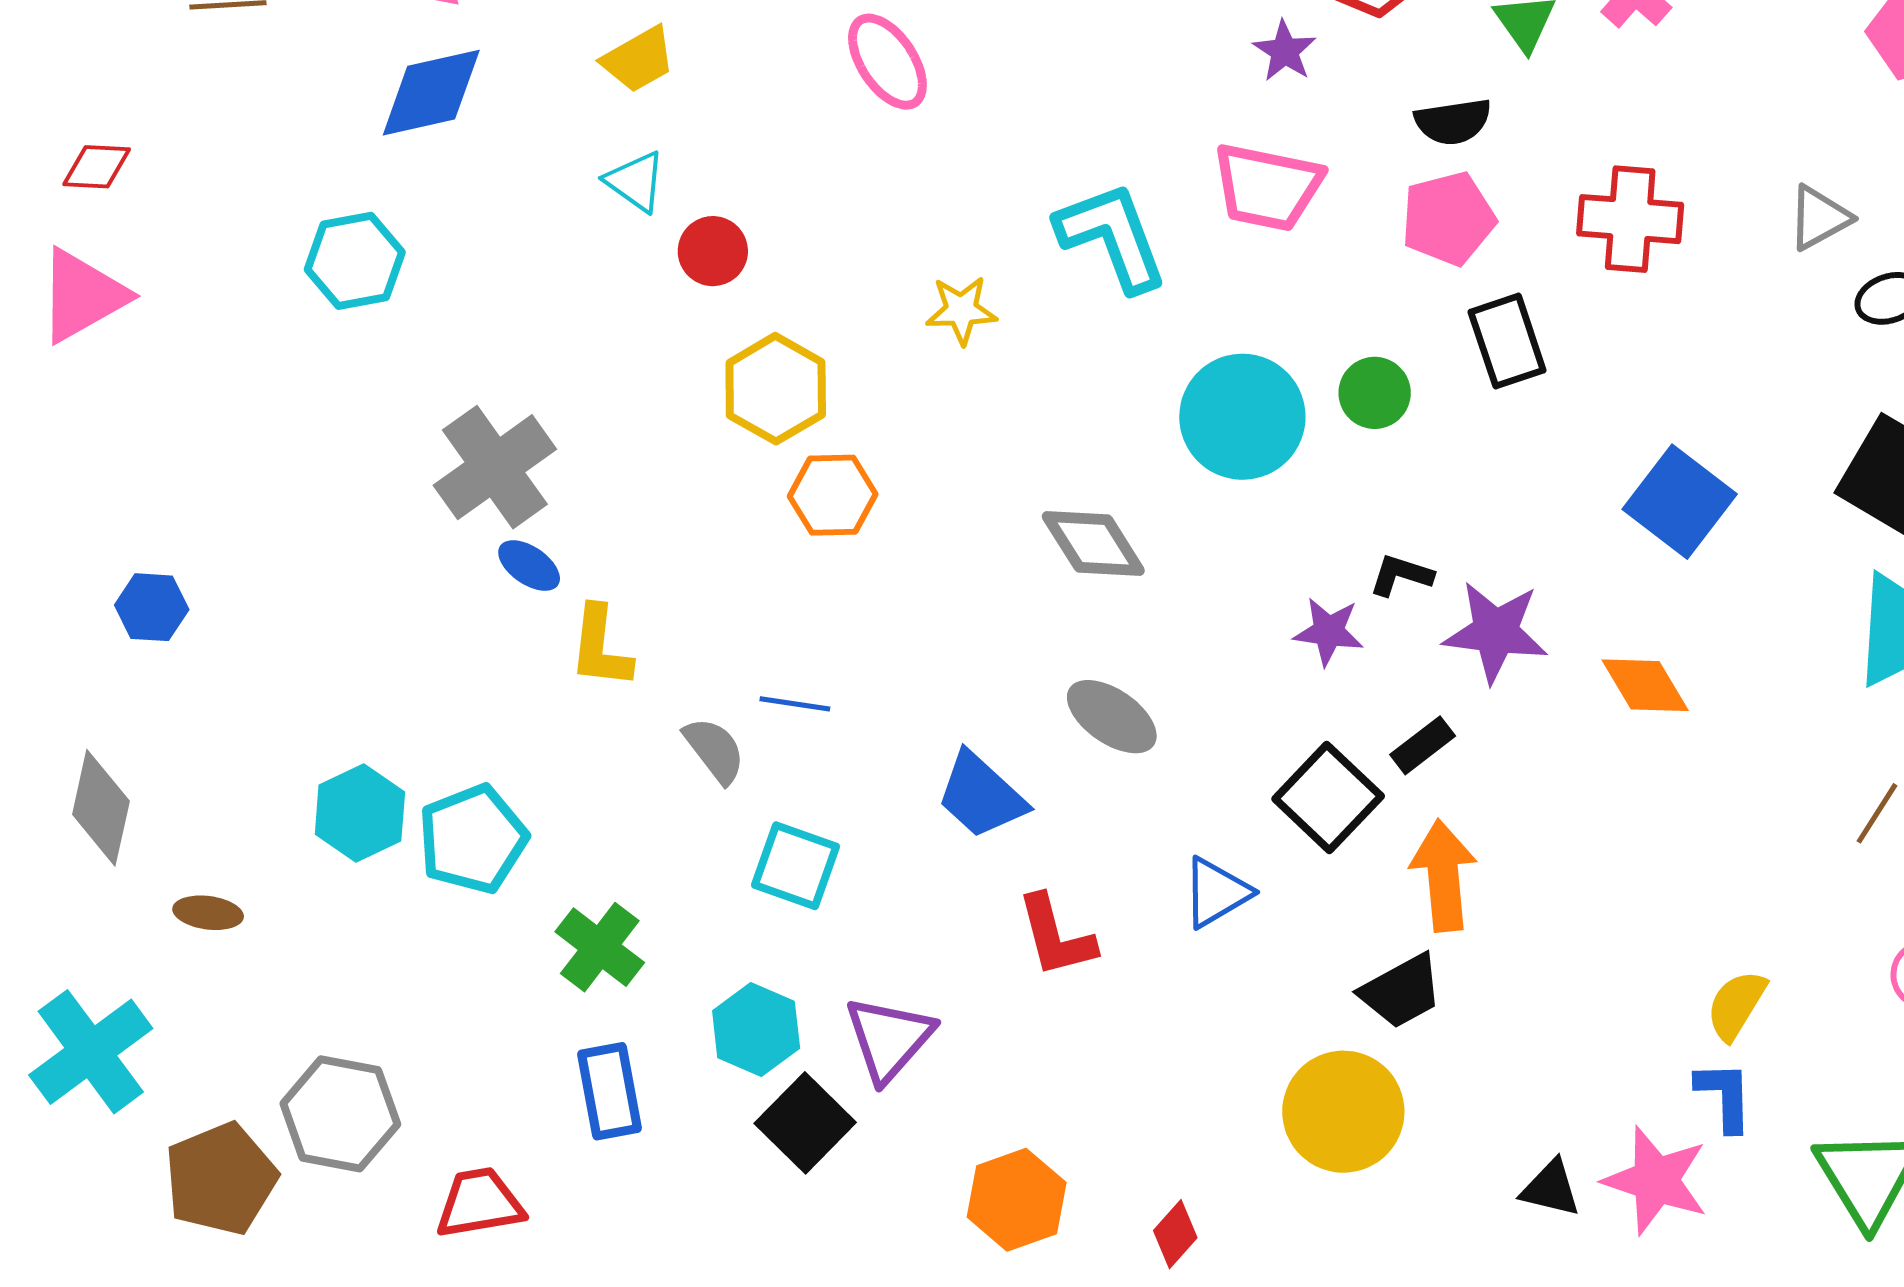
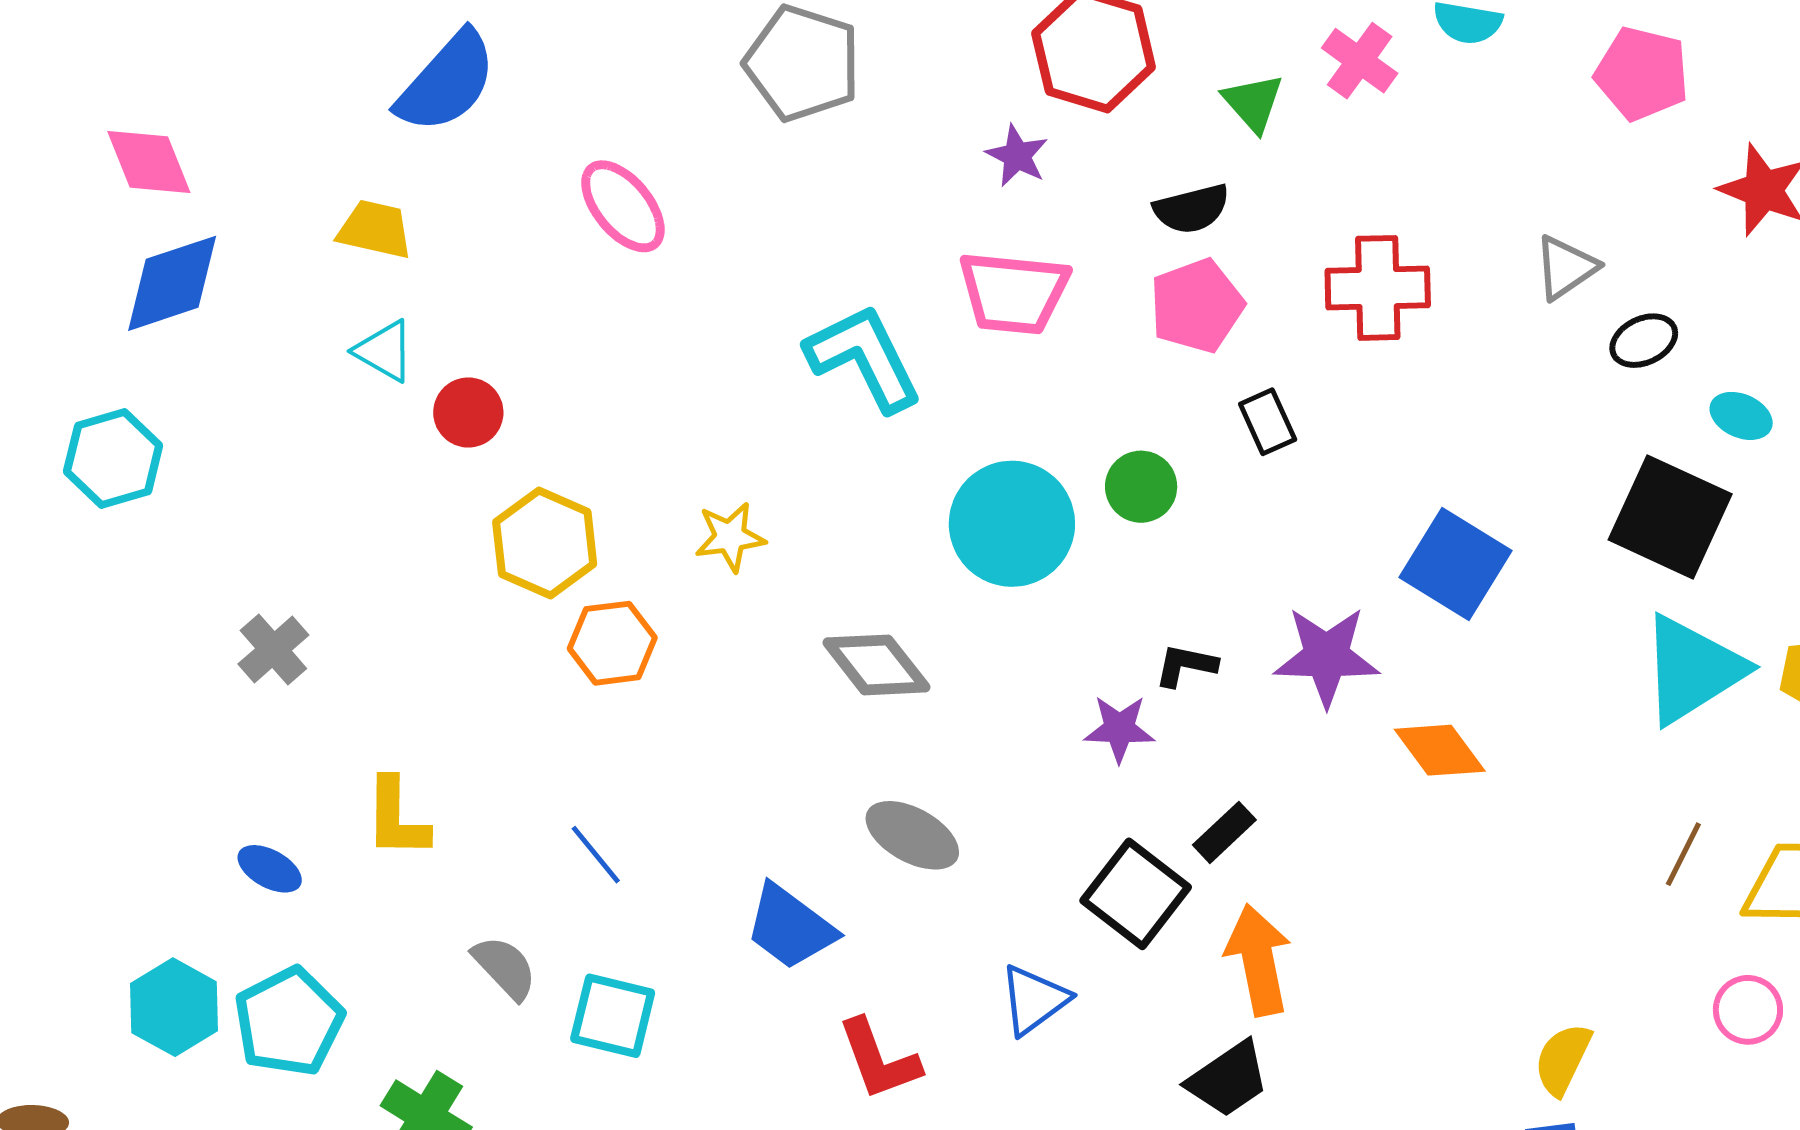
yellow trapezoid: (639, 59) -> (375, 229), turned -132
yellow star: (961, 310) -> (730, 537), moved
black rectangle: (1507, 341) -> (1268, 422), size x0.7
gray cross: (495, 467) -> (273, 650), size x0.6
blue ellipse: (529, 566) -> (270, 869), moved
purple star: (1496, 632) -> (1327, 656), moved
blue line: (795, 704) -> (596, 855), turned 48
gray semicircle: (714, 750) -> (505, 968), moved

